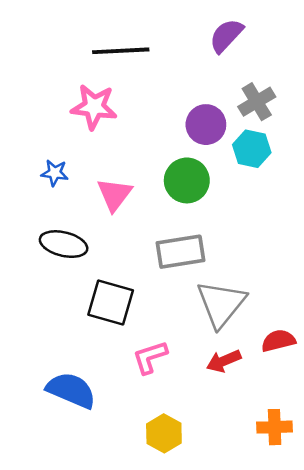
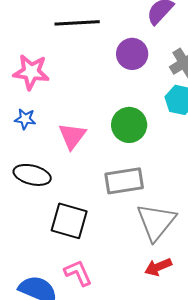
pink star: (94, 107) -> (31, 72), moved
purple circle: (206, 125) -> (132, 54), moved
pink L-shape: (150, 357) -> (78, 273), moved, turned 84

